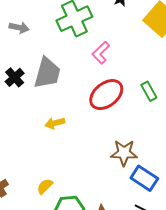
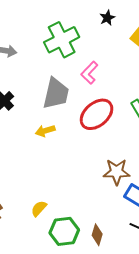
gray trapezoid: (47, 73) -> (56, 93), moved
yellow arrow: (55, 123) -> (45, 131), moved

